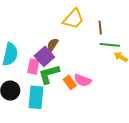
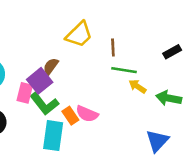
green L-shape: (49, 74) -> (44, 104), turned -115
cyan rectangle: (36, 97) -> (53, 136), moved

